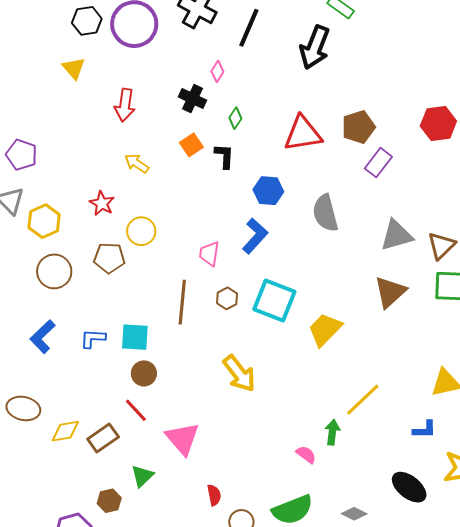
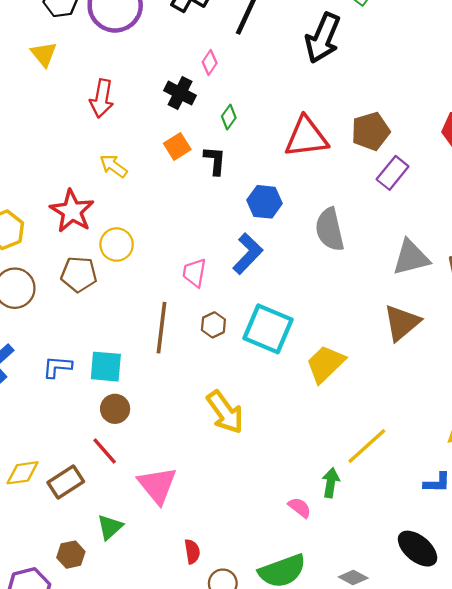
red star: (102, 203) -> (72, 211), size x1.5

